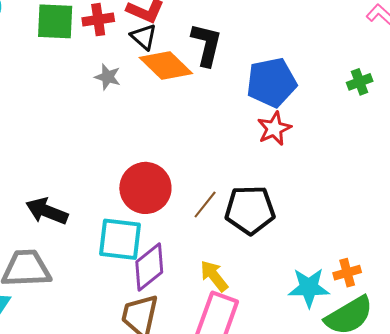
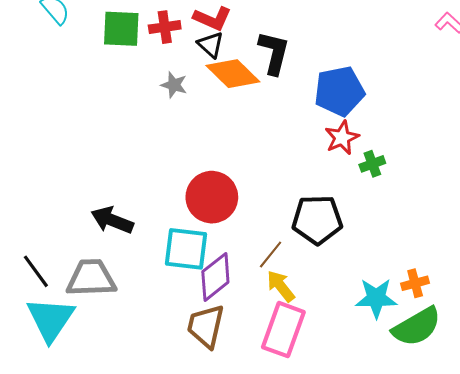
green cross: (360, 82) -> (372, 164), moved
brown line: (205, 205) -> (271, 254), moved

